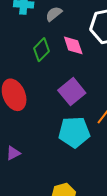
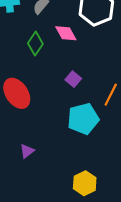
purple square: (72, 92) -> (73, 79), size x0.6

